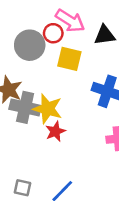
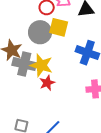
gray circle: (30, 45) -> (40, 32), moved

